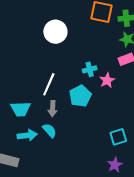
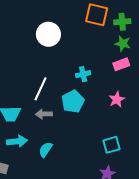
pink star: (107, 80) -> (117, 99), moved
gray arrow: (53, 109) -> (44, 114), turned 84
cyan semicircle: (49, 130) -> (46, 150), moved, turned -105

